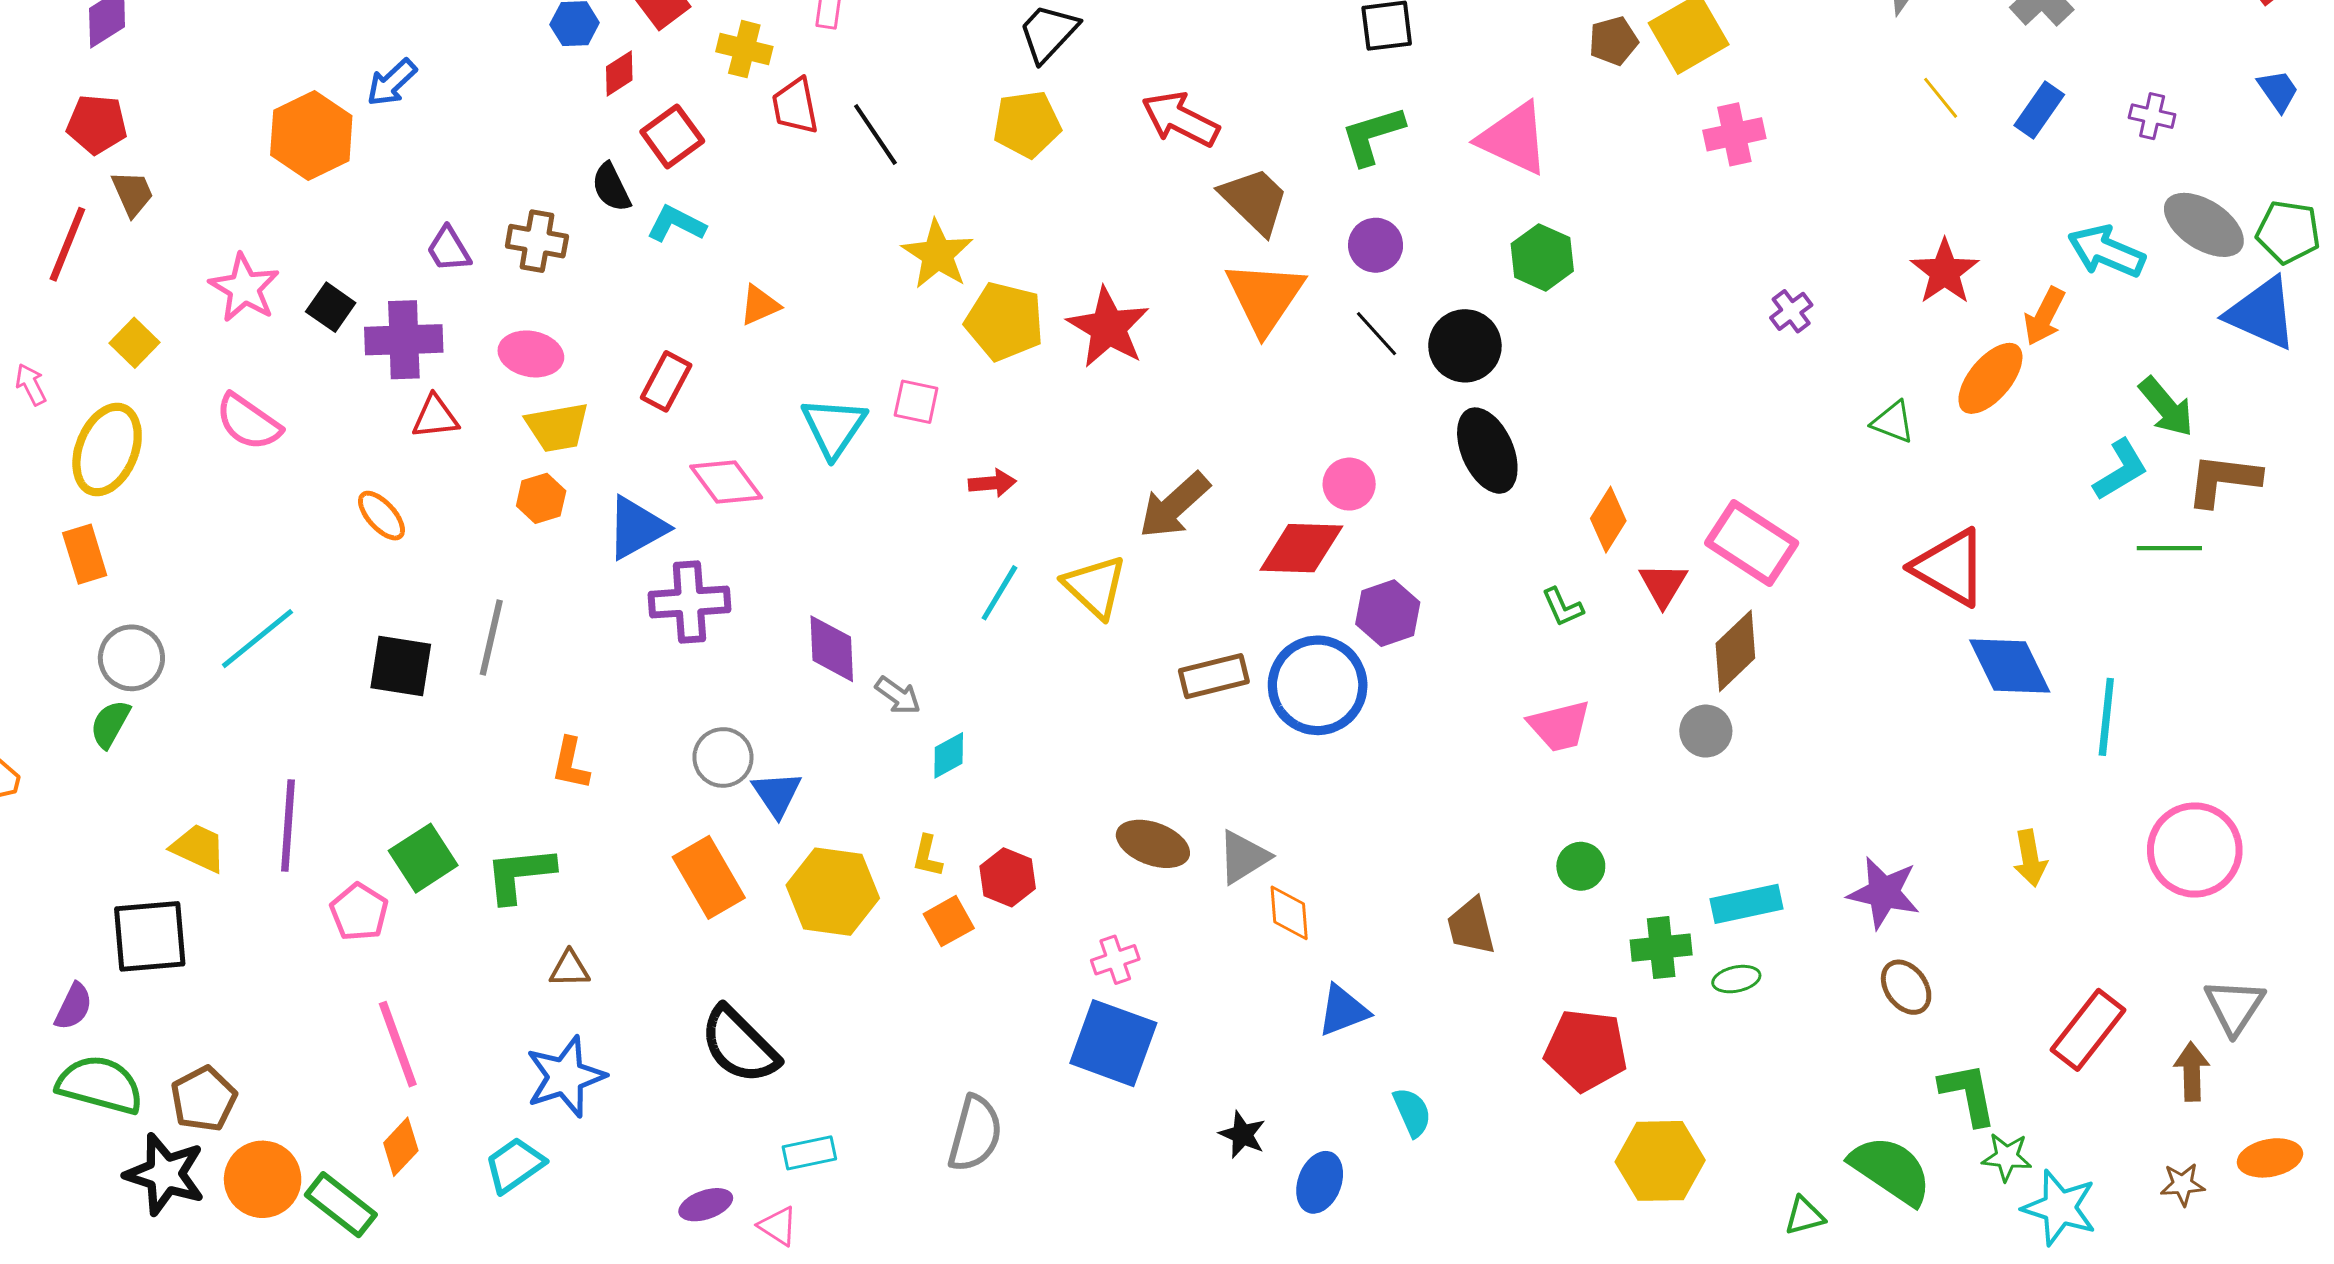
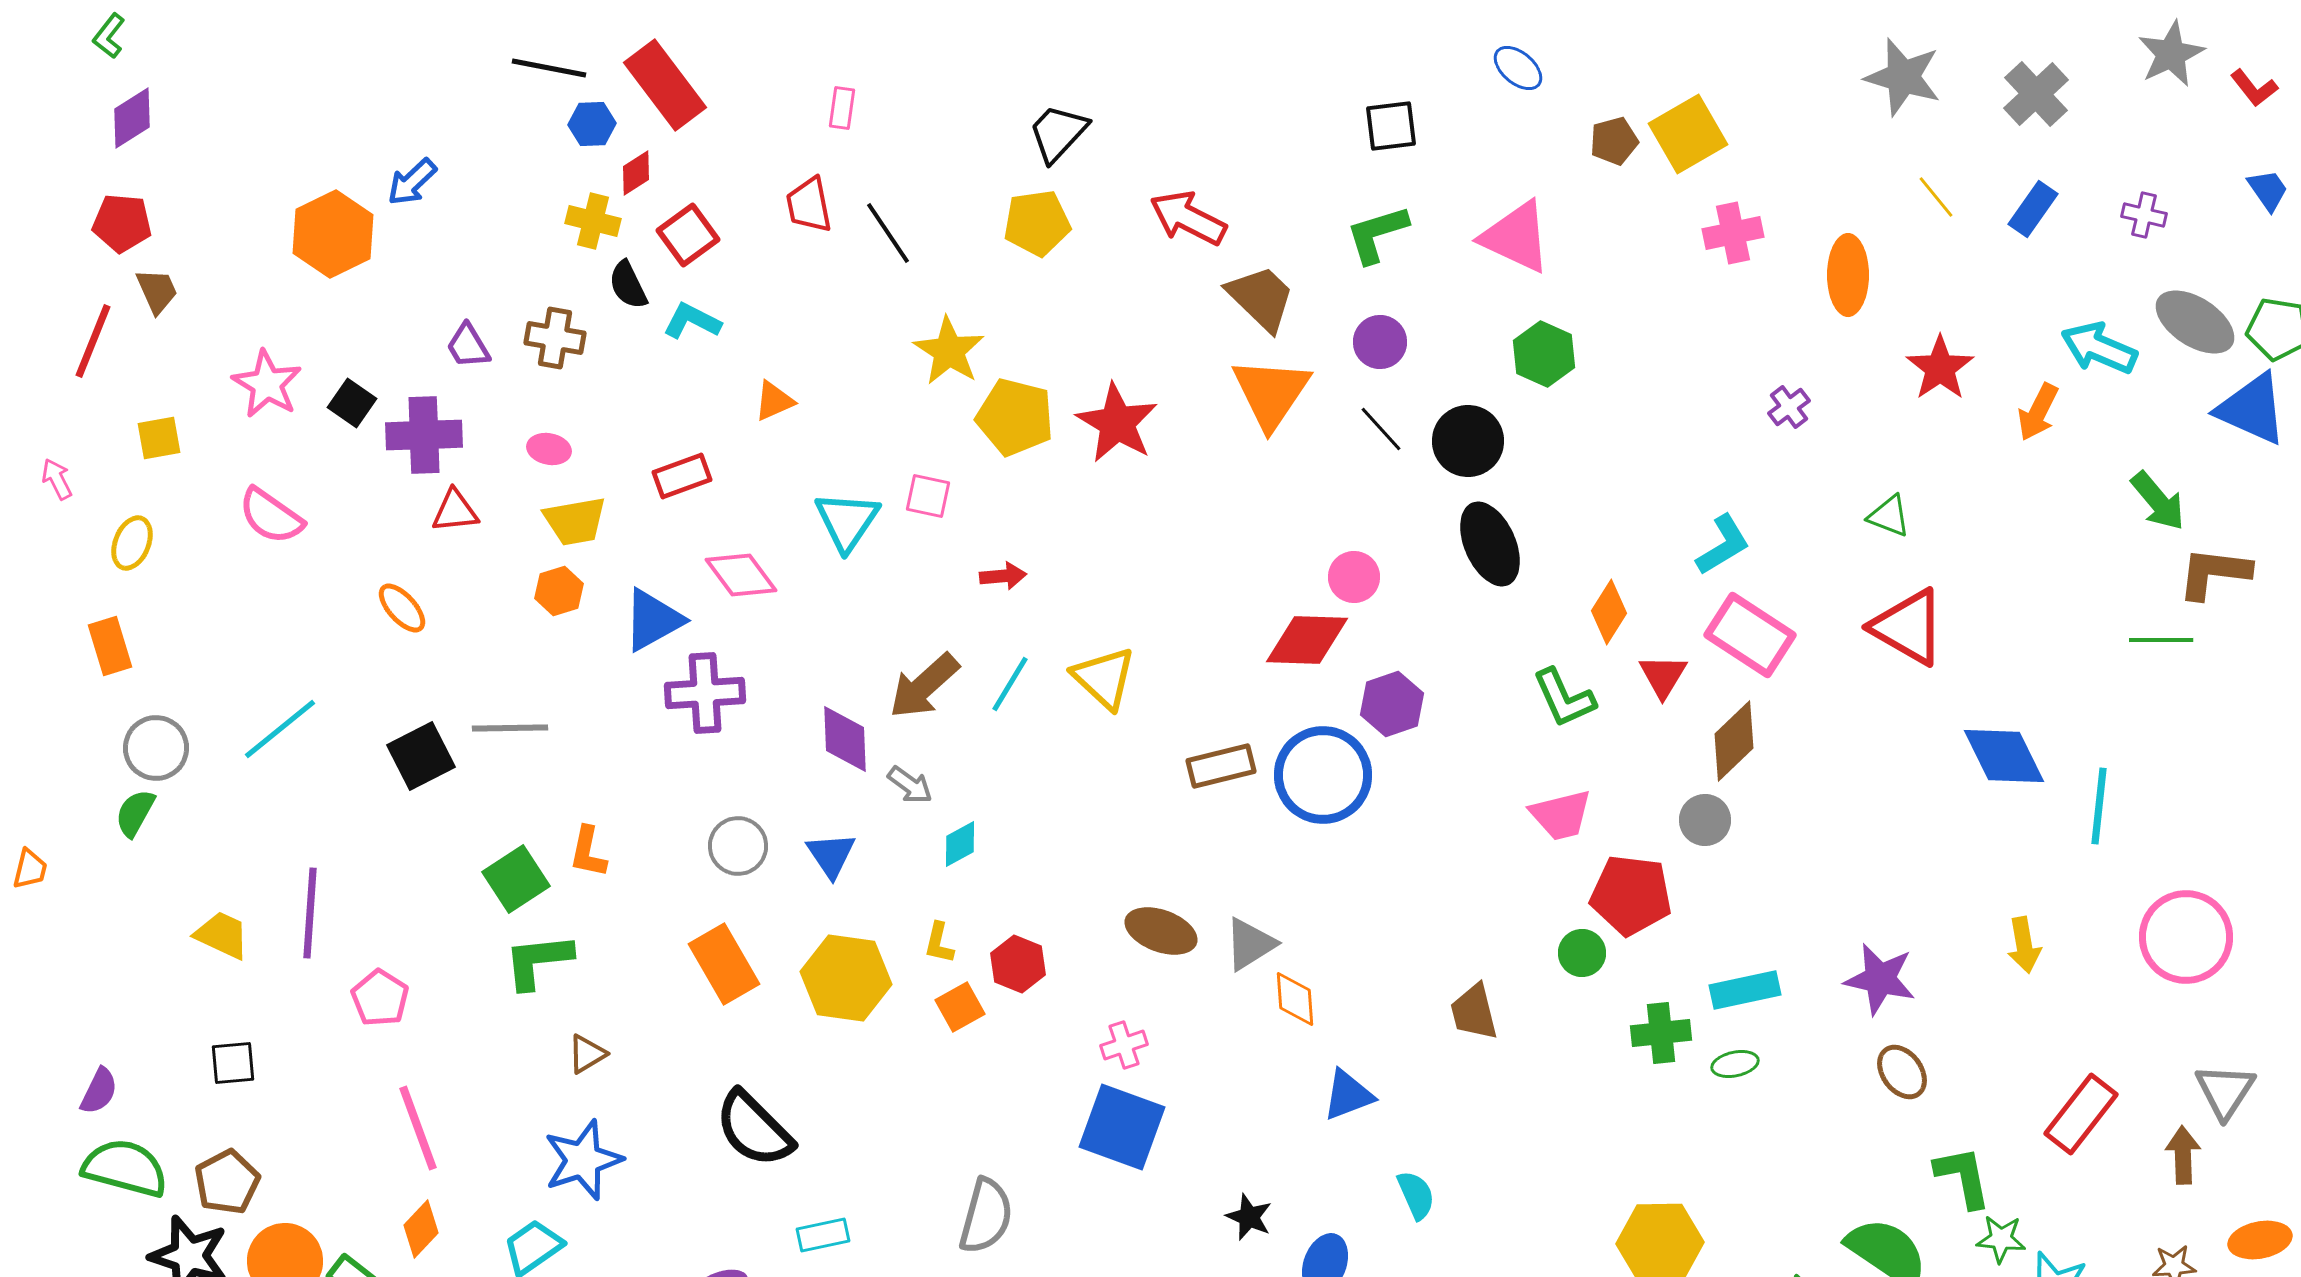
yellow cross: (744, 49) -> (593, 221), moved
yellow square: (135, 343) -> (159, 438), turned 36
pink ellipse: (531, 354) -> (549, 449), size x0.7
orange ellipse: (1990, 378) -> (1848, 275), moved, turned -40
red rectangle: (666, 381) -> (682, 476), turned 42
yellow ellipse: (107, 450) -> (132, 543), size x0.6
cyan L-shape: (2121, 470) -> (1723, 545), moved
brown arrow: (1174, 505) -> (924, 686), moved
red triangle: (1950, 567) -> (1908, 627), moved
green L-shape: (1563, 607) -> (1564, 698), size x1.5
gray line: (491, 638) -> (510, 728), turned 76
black square: (401, 666) -> (421, 756), turned -36
blue triangle: (777, 794) -> (831, 855), moved
green square: (423, 858) -> (516, 879), moved
black square: (150, 936) -> (233, 1063), moved, size x0.6
brown triangle: (570, 969) -> (587, 1054), turned -30
red pentagon: (1586, 1050) -> (1631, 895), moved

